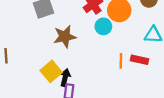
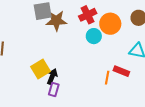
brown star: (65, 37) -> (56, 21), moved
orange line: (121, 61) -> (107, 78), moved

